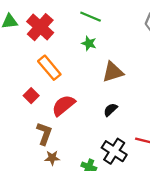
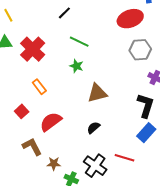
orange rectangle: (49, 68) -> (39, 87), size x0.7
brown L-shape: (44, 134) -> (32, 147), turned -50
brown star: (52, 158) -> (54, 164), moved

